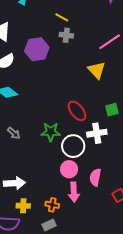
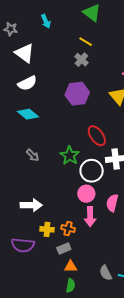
gray cross: (66, 35) -> (81, 60), moved, turned 32
purple hexagon: (37, 49) -> (77, 94), moved
green star: (51, 132) -> (70, 156), turned 30
yellow cross: (23, 206) -> (47, 229), moved

